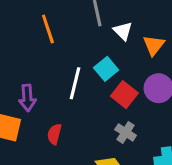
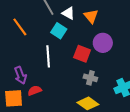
cyan square: (106, 69) -> (59, 31), moved
red semicircle: (54, 134) -> (35, 91), moved, turned 72

